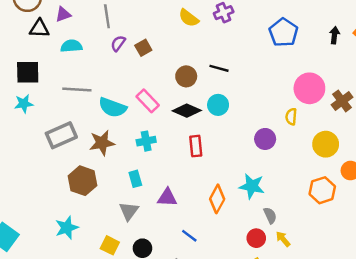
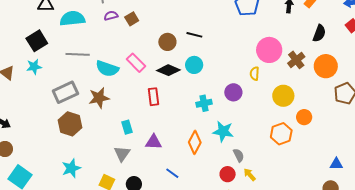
purple semicircle: (118, 43) -> (111, 16), turned 40
cyan semicircle: (71, 46) -> (72, 19), size x1.4
black square: (28, 72) -> (37, 41), turned -30
cyan cross: (146, 141) -> (204, 103), moved
red rectangle: (196, 146) -> (153, 97), moved
brown hexagon: (82, 181) -> (70, 124), moved

